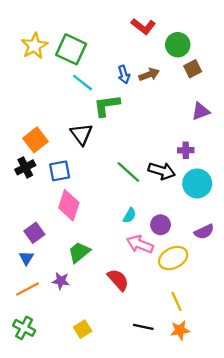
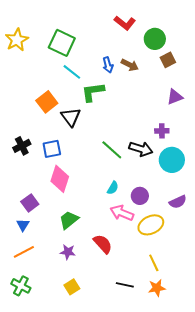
yellow star: (34, 46) -> (17, 40), moved
brown arrow: (149, 75) -> (130, 65), turned 48
orange square: (36, 140) -> (47, 102), moved
purple star: (61, 281) -> (68, 252), moved

